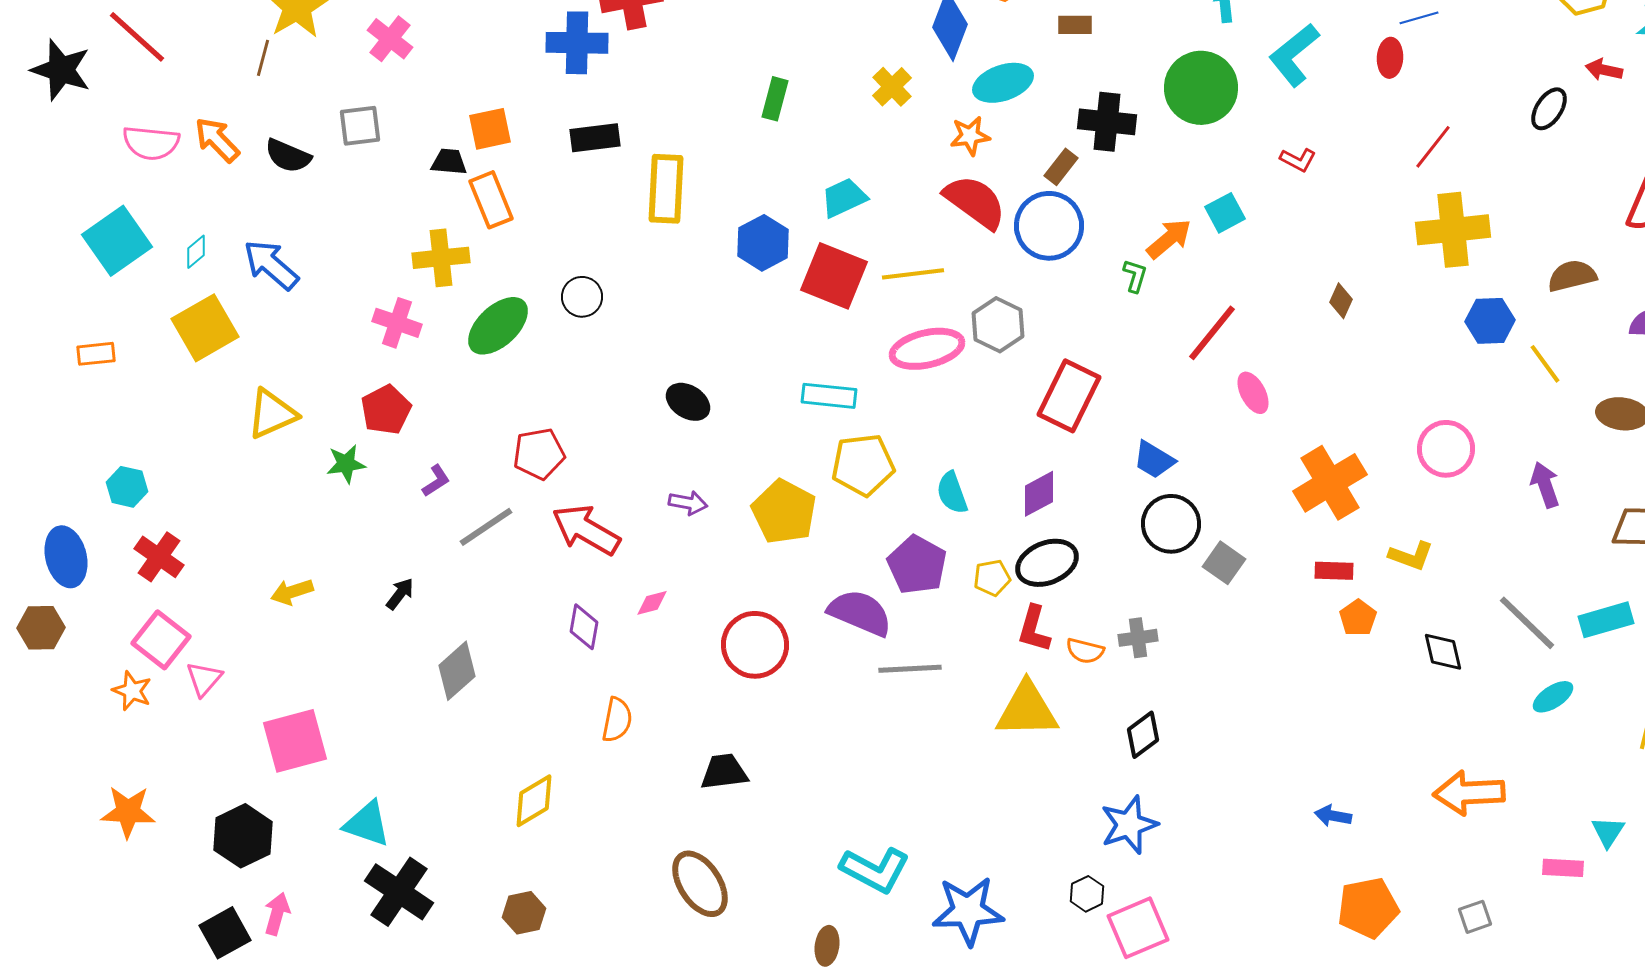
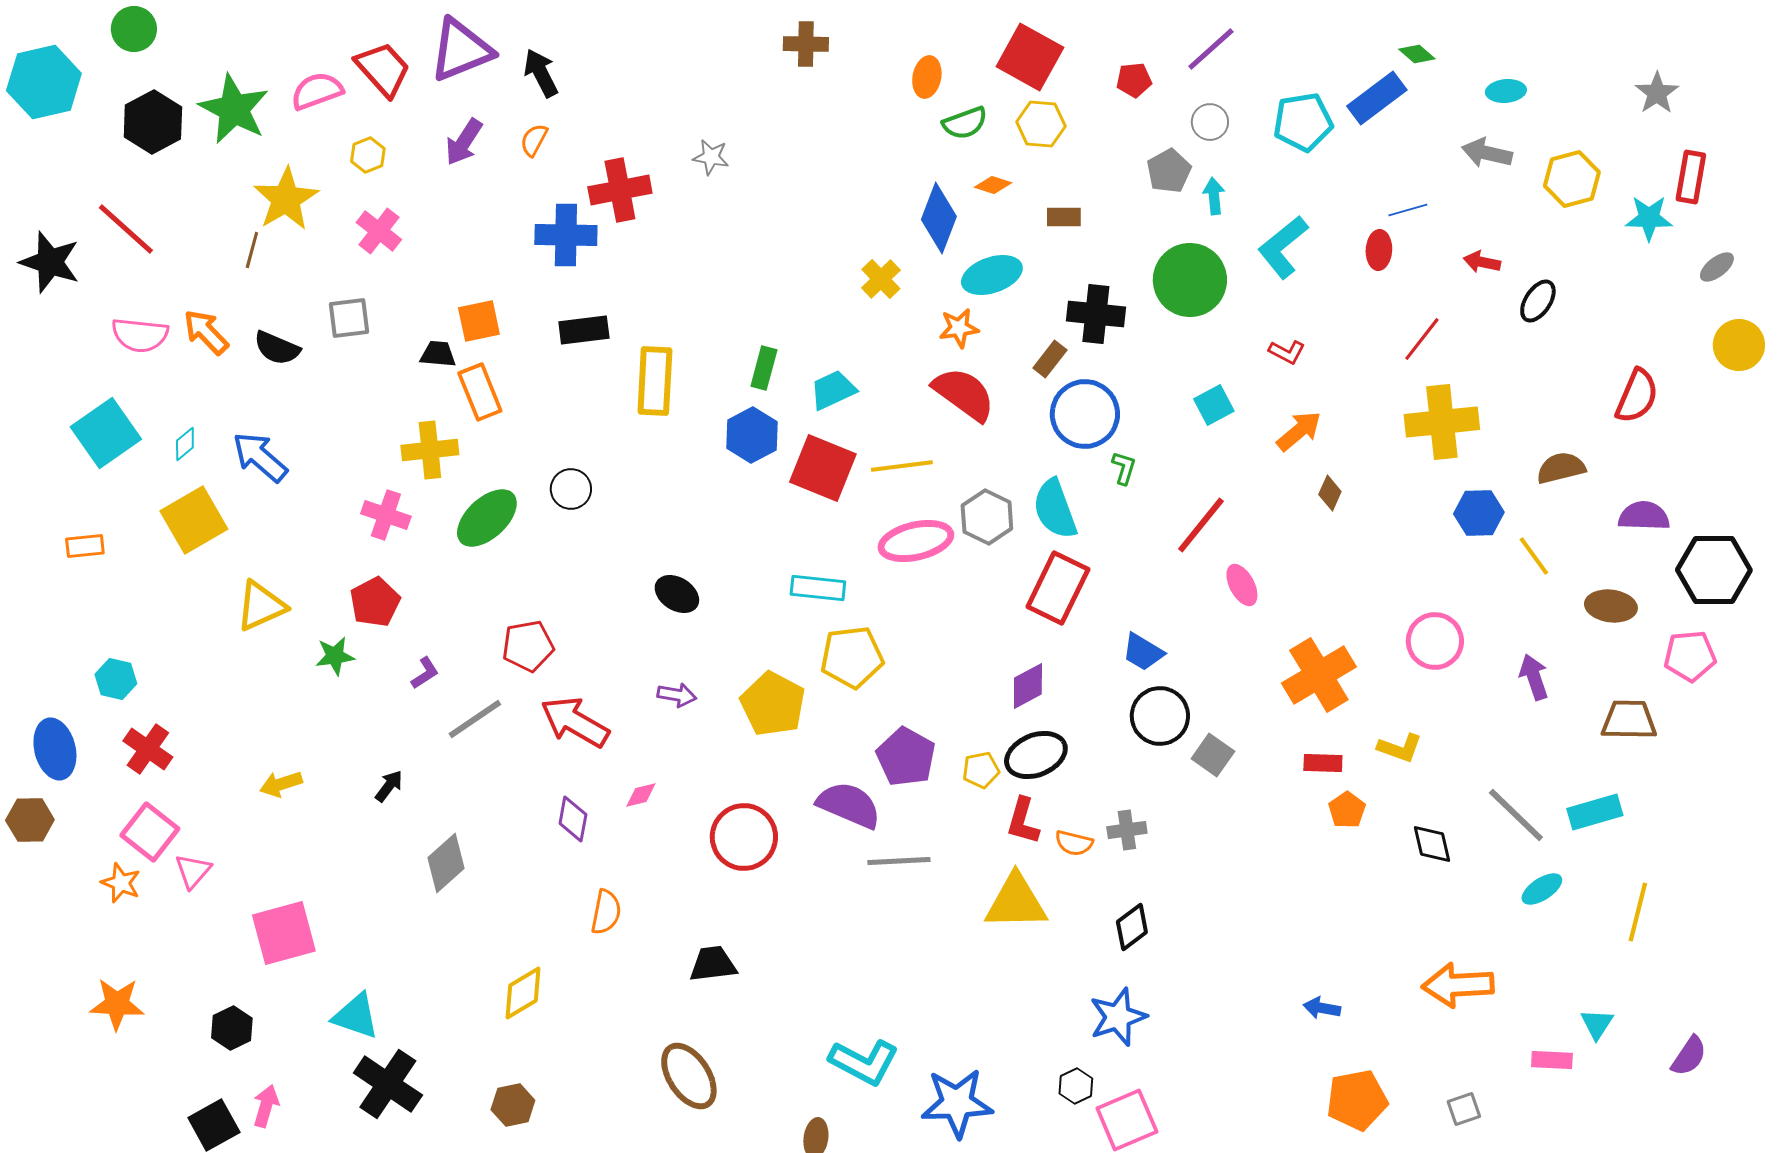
red arrow: (1604, 70) -> (1482, 262), moved
green rectangle: (775, 99) -> (764, 368), moved
blue circle: (1049, 226) -> (1085, 414), moved
orange arrow: (1169, 239) -> (1299, 431), moved
cyan semicircle: (952, 493) -> (1055, 509), moved, size x1.4
black hexagon: (243, 836) -> (232, 1028), size x0.7

